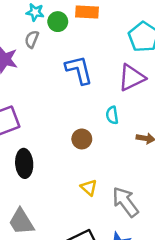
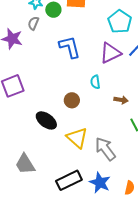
black ellipse: (24, 163) -> (46, 120), moved, turned -50
yellow triangle: (89, 188) -> (77, 138), size x1.6

